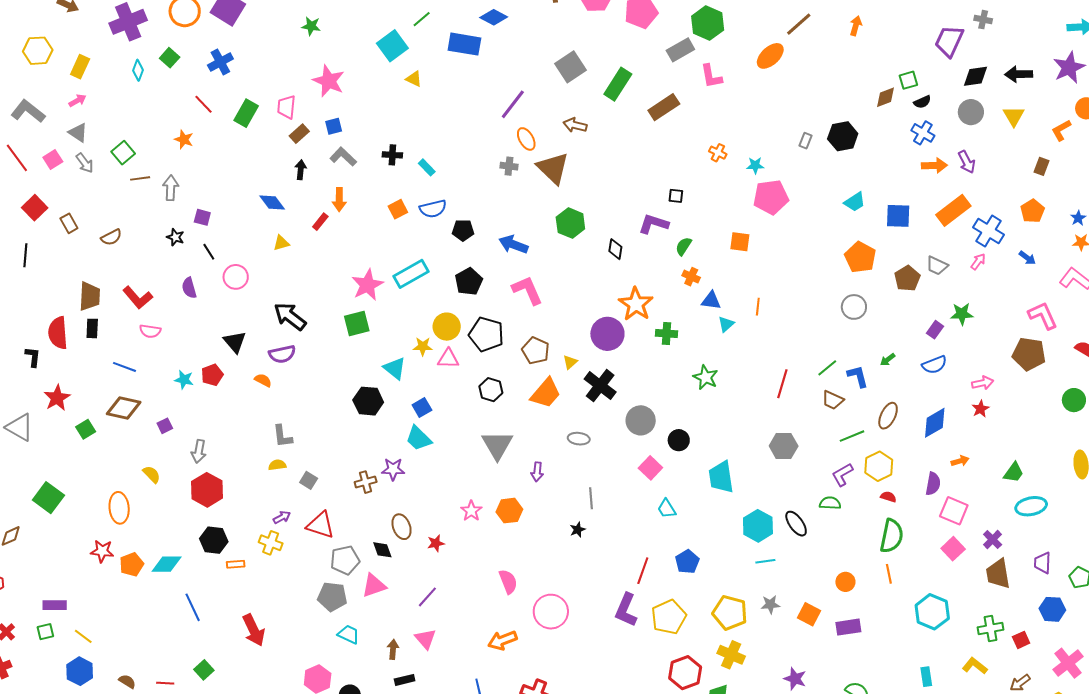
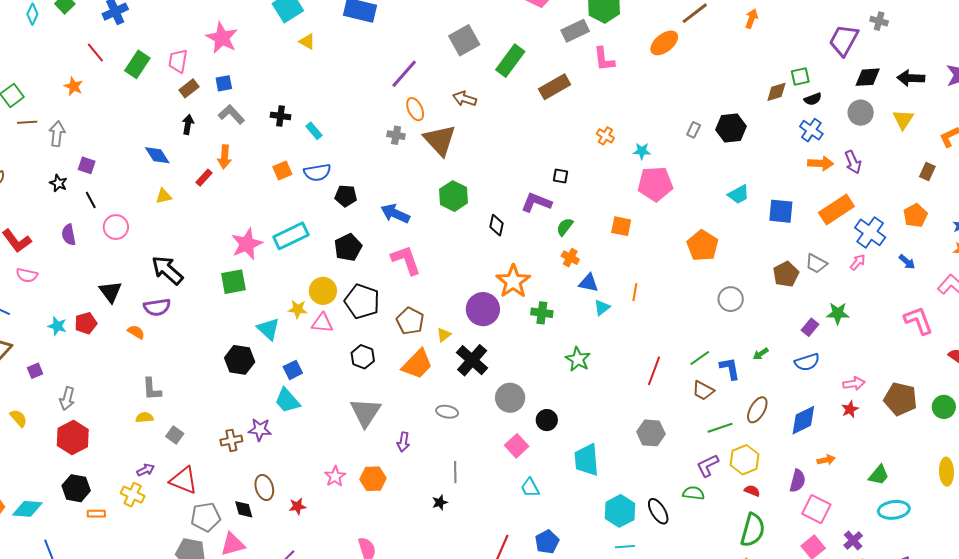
orange pentagon: (860, 257) -> (703, 246), moved
brown pentagon: (1029, 354) -> (900, 399), moved

